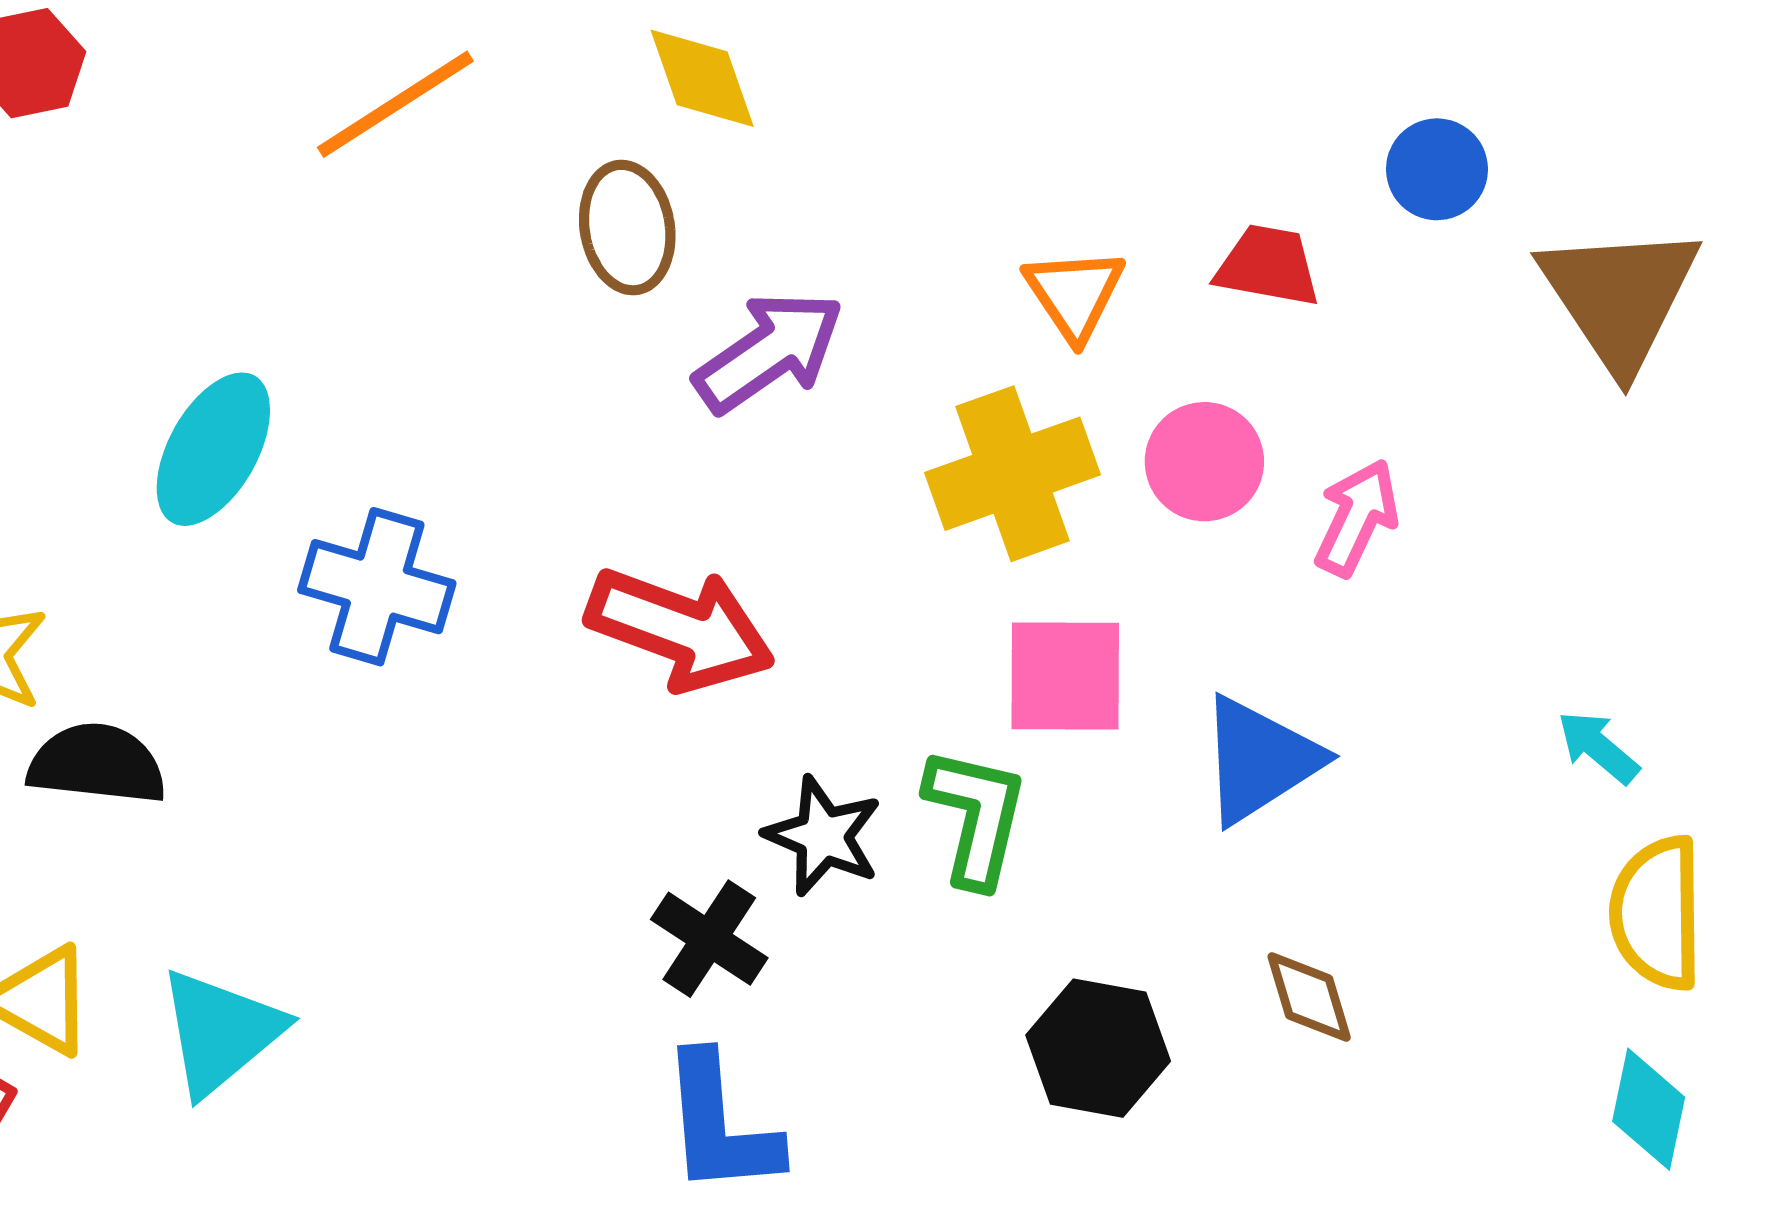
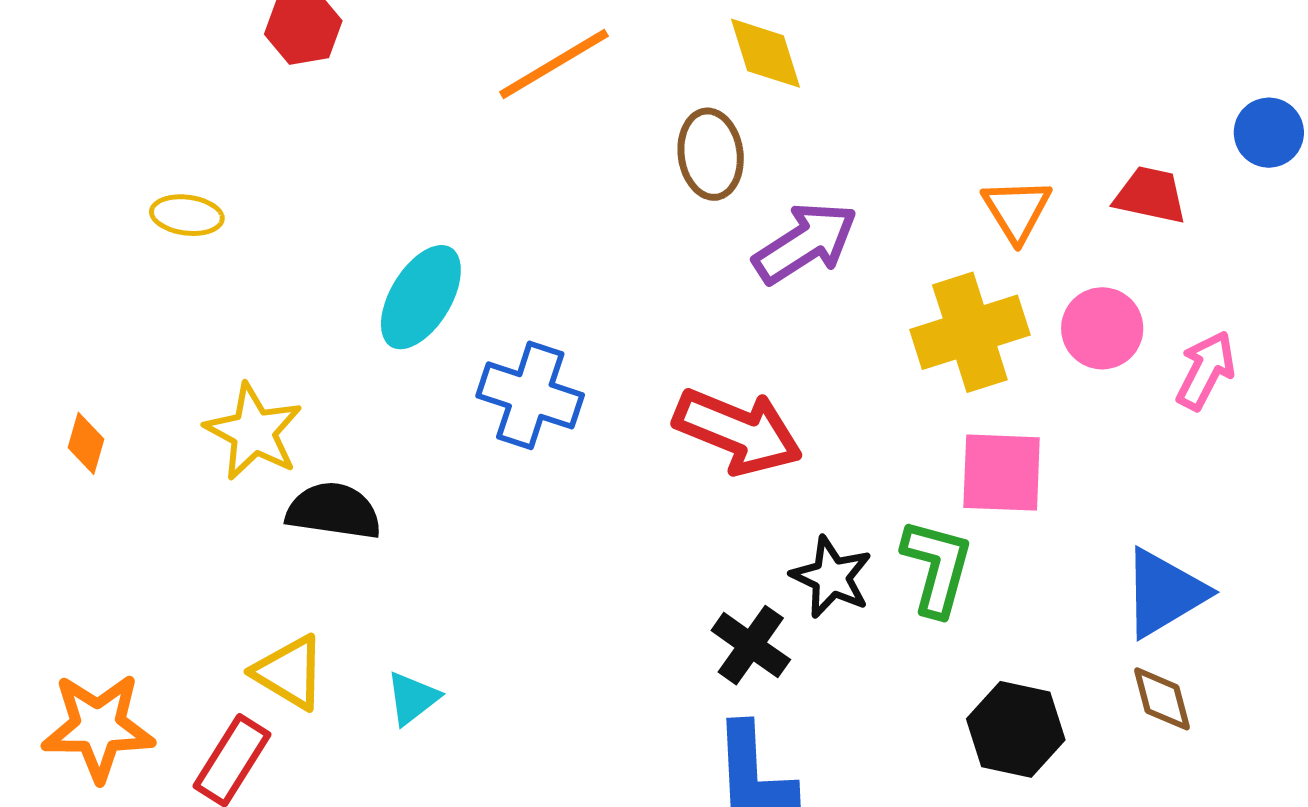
blue triangle: (1260, 760) -> (1164, 593), moved
cyan triangle: (220, 1032) -> (413, 698), size x0.6

